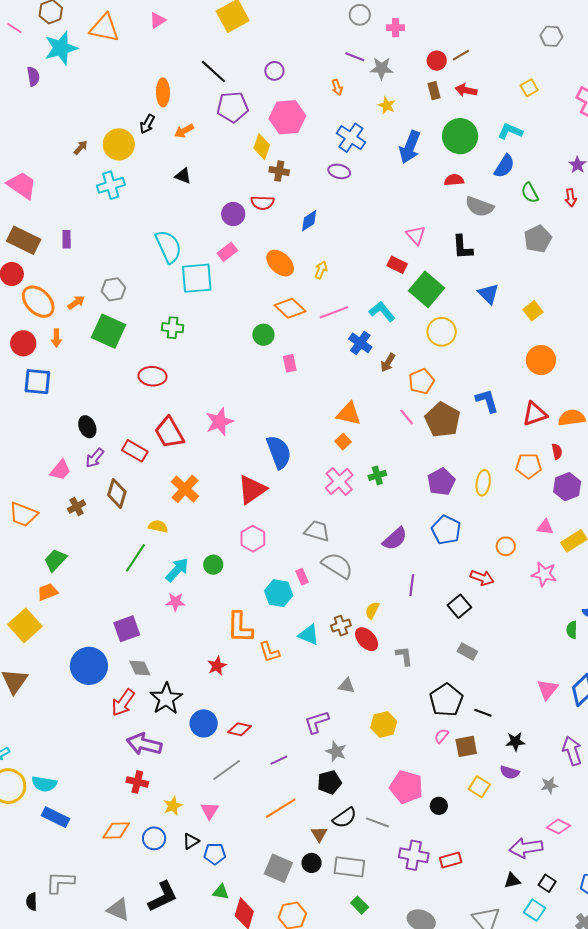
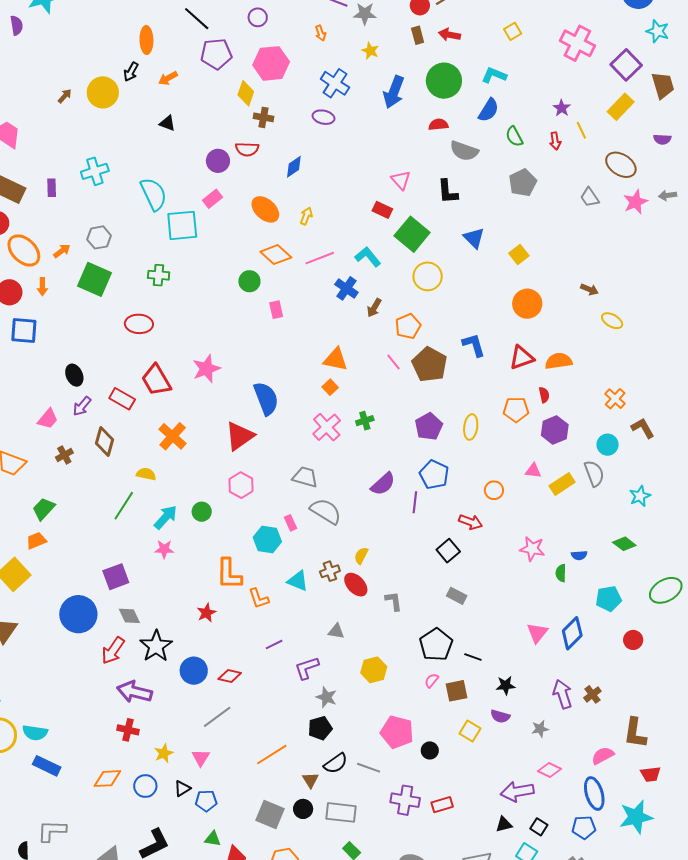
cyan cross: (111, 185) -> (95, 171), moved
pink star: (544, 574) -> (532, 549), moved
purple line: (412, 585) -> (415, 502), moved
purple line: (279, 760) -> (274, 645), moved

